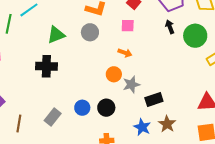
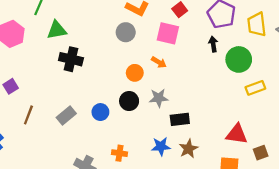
pink square: (128, 26) -> (168, 33), size x1.5
green triangle: (56, 35) -> (57, 30), moved
orange circle: (114, 74) -> (135, 73), moved
black circle: (106, 108) -> (129, 101), moved
blue star: (142, 127) -> (161, 146), turned 30

